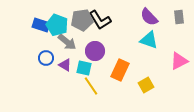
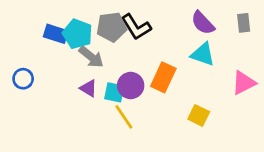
purple circle: (95, 51) -> (131, 86), moved
blue circle: (46, 58) -> (23, 79), moved
orange rectangle: (120, 70) -> (163, 77), moved
yellow square: (146, 85) -> (199, 115), turned -35

